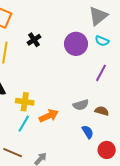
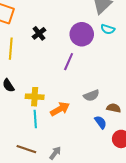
purple line: (101, 73) -> (69, 62), moved
brown semicircle: (102, 111) -> (114, 108), moved
cyan line: (24, 124) -> (35, 119), turned -30

